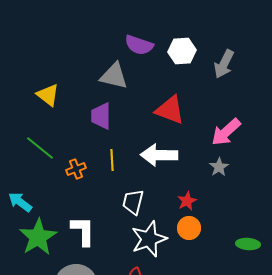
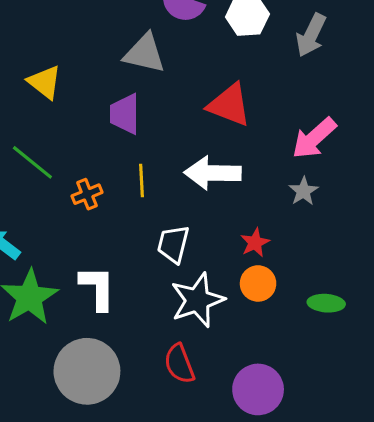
green ellipse: (248, 244) -> (326, 303), moved

